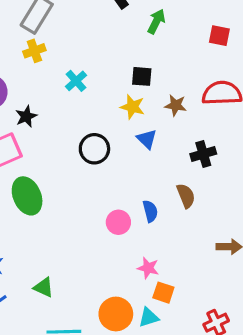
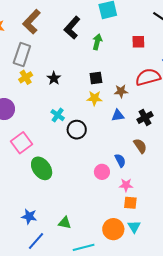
cyan cross: (76, 81) -> (58, 115), moved
black star: (26, 116) -> (54, 78), moved
blue triangle: (147, 139) -> (118, 115), moved, turned -40
pink star: (148, 268) -> (126, 185), moved
orange square: (163, 293) -> (130, 203), moved
cyan triangle: (149, 317) -> (134, 227), turned -32

